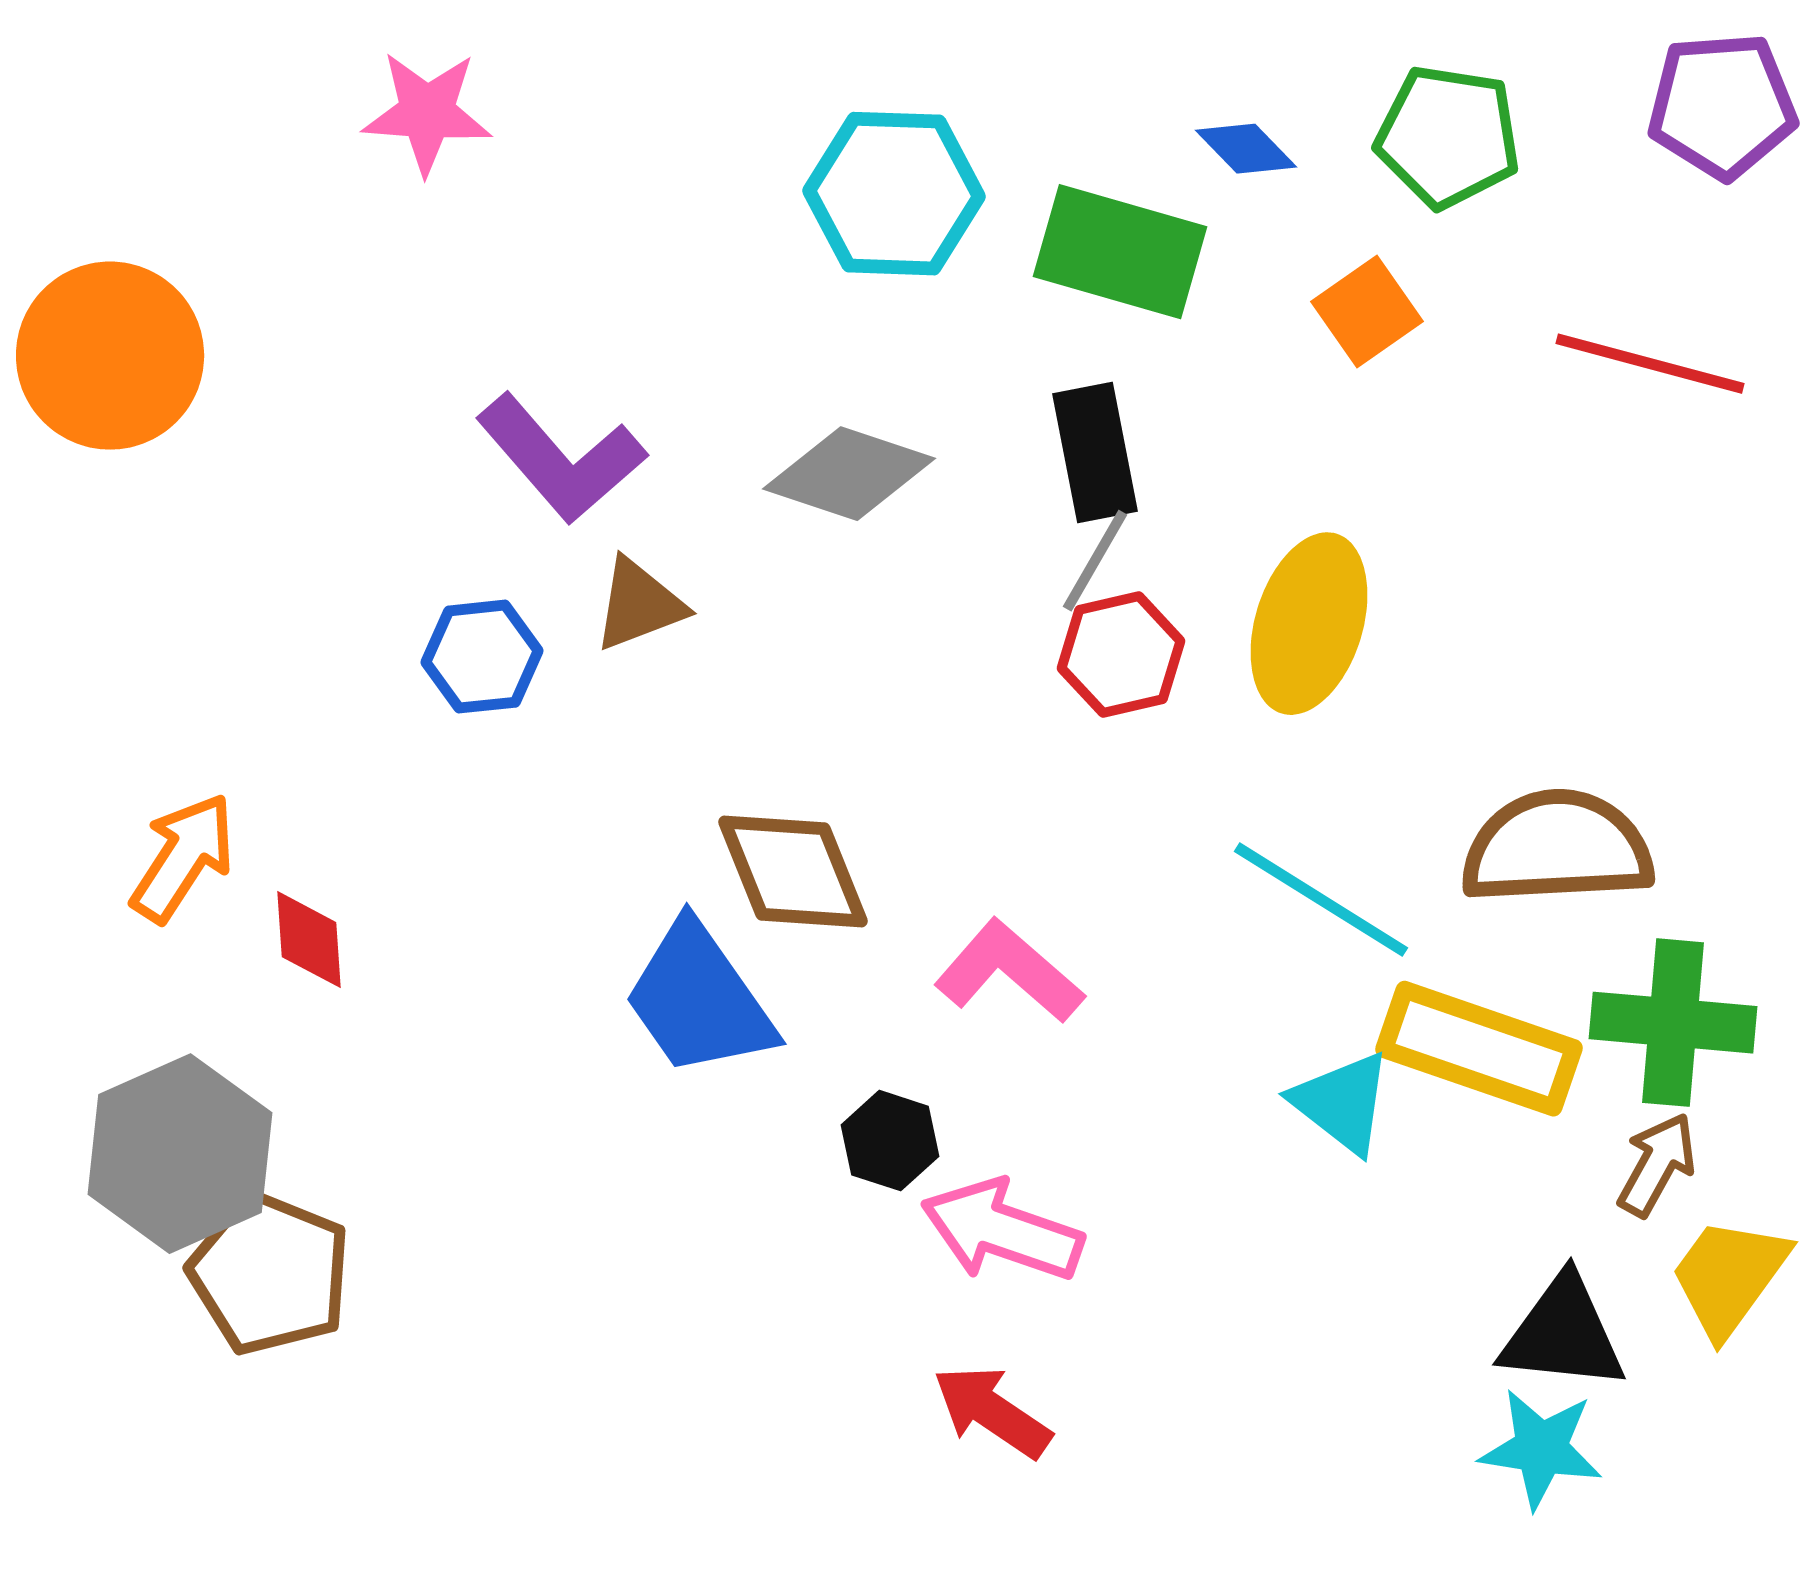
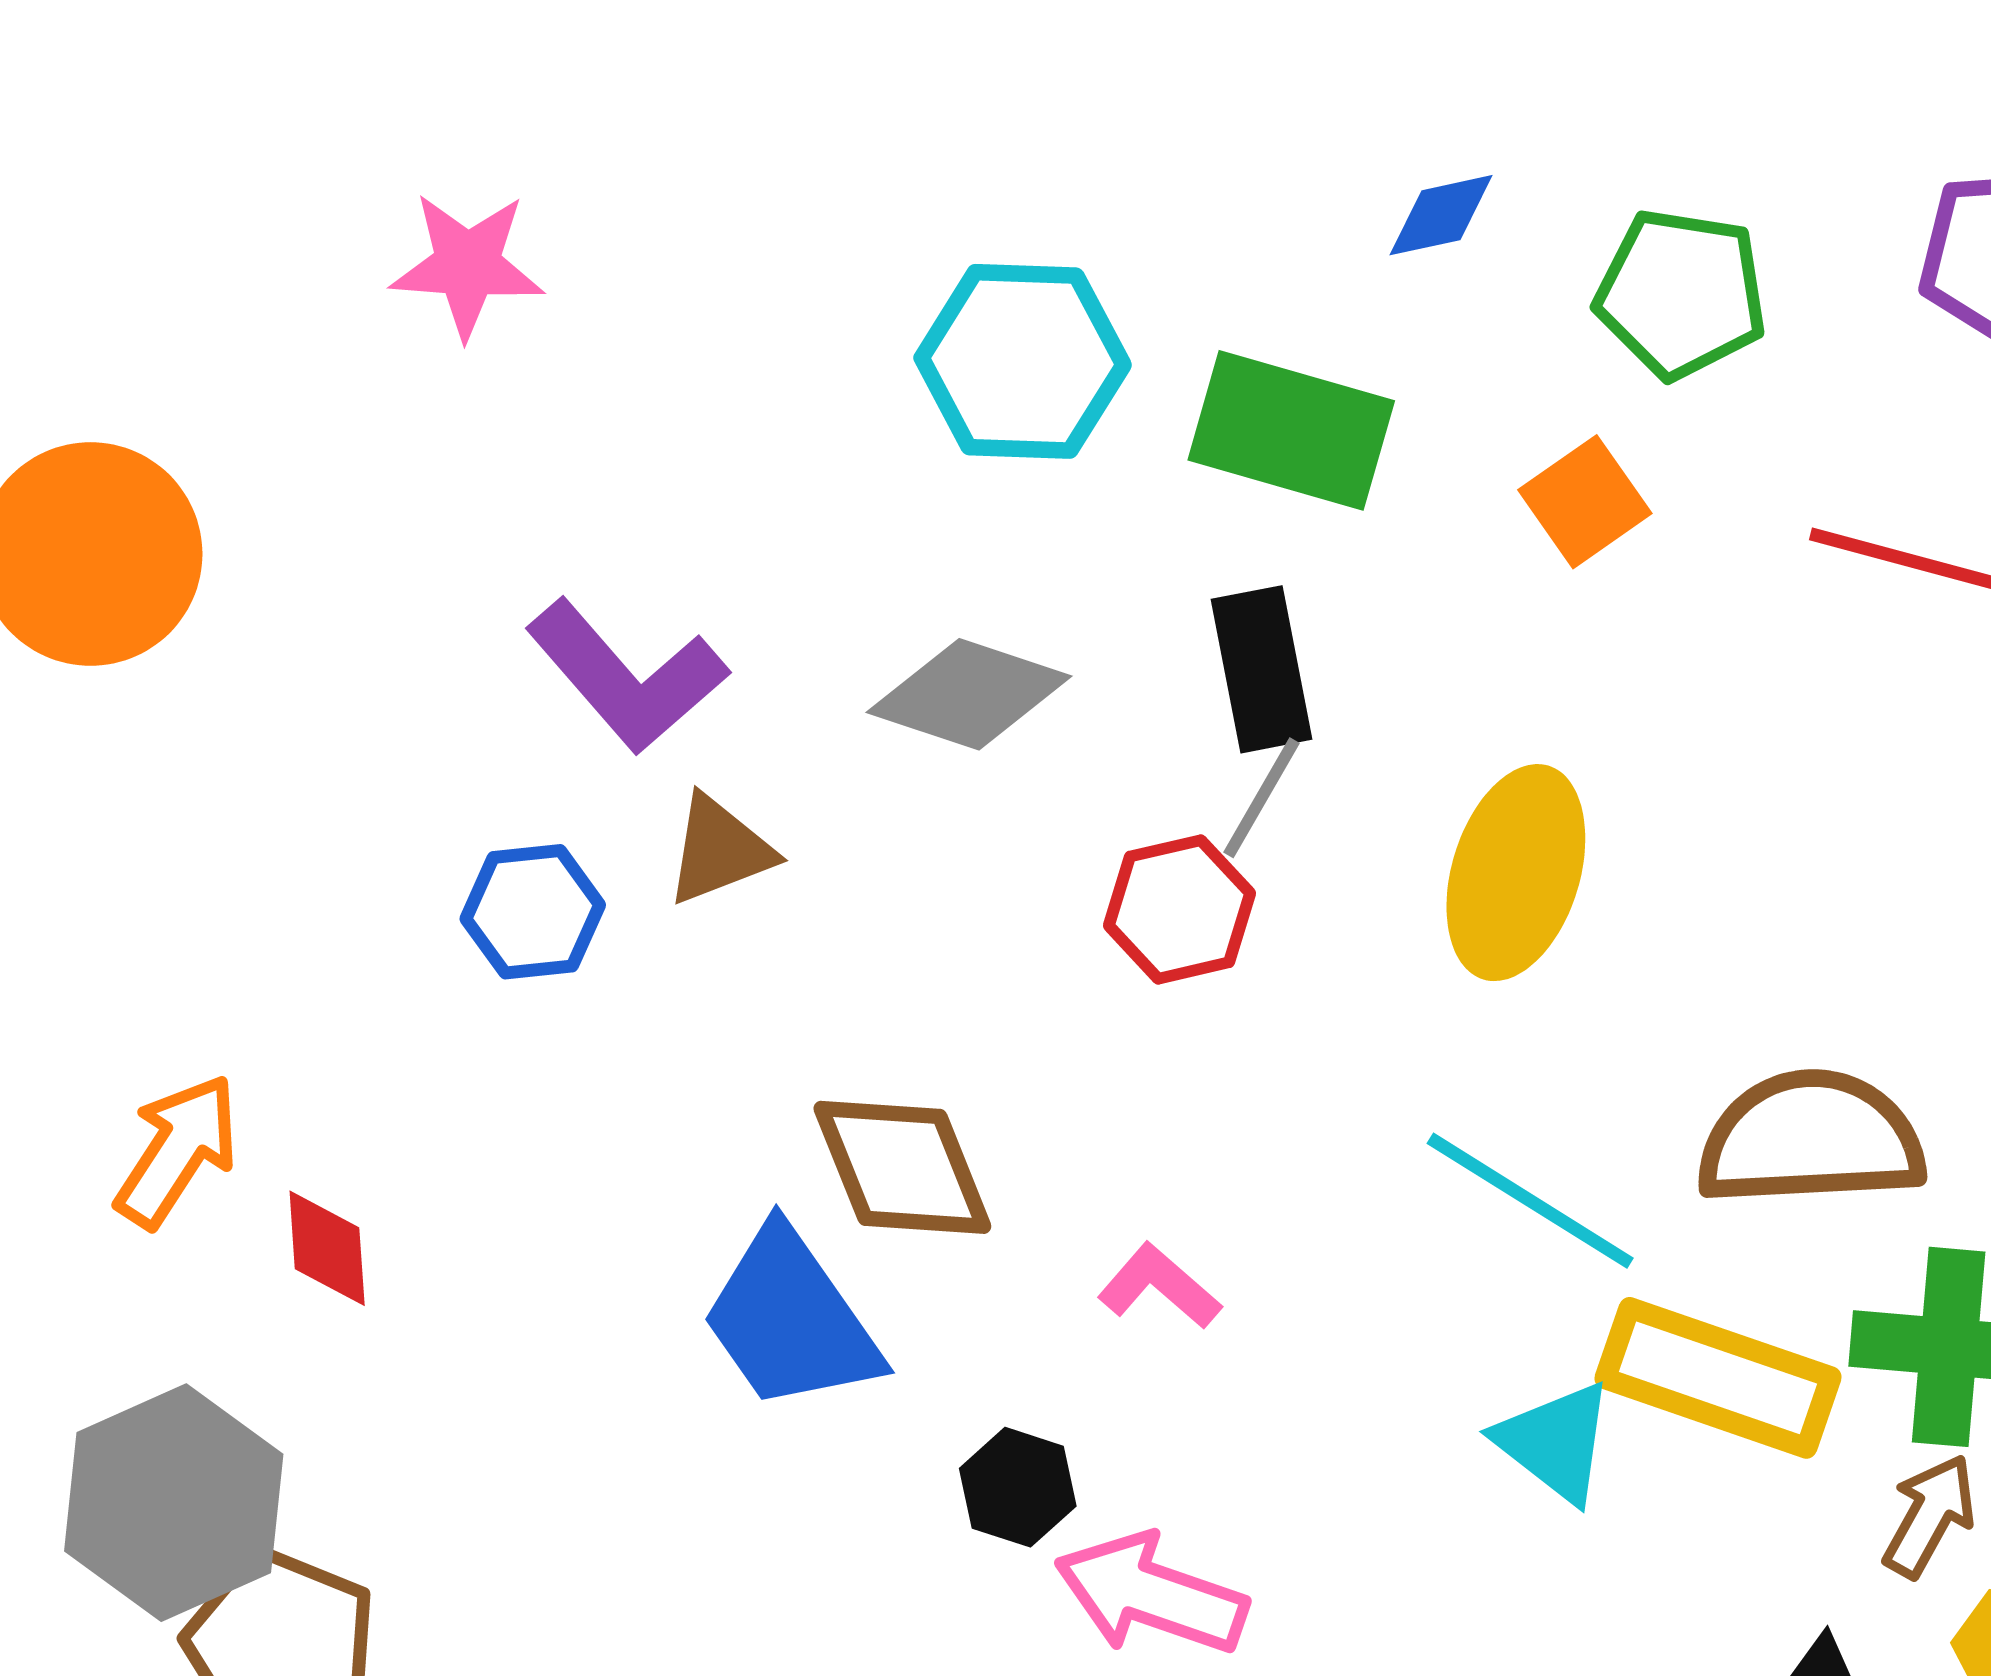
blue diamond: (1246, 149) -> (1441, 215), moved, turned -58
red hexagon: (1121, 655) -> (1179, 909), moved
pink L-shape: (1009, 972) -> (1159, 1286), size x0.7

